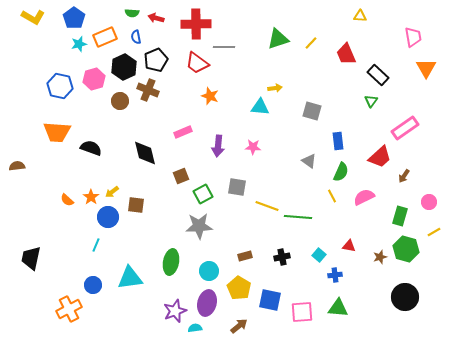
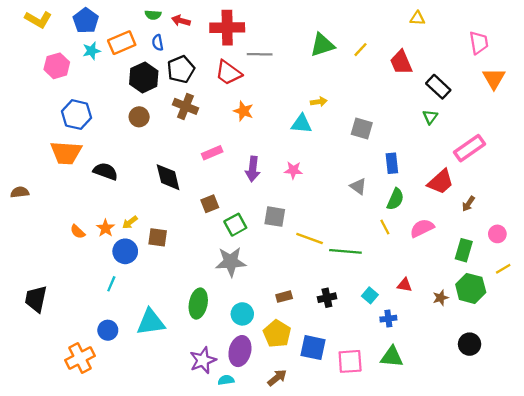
pink hexagon: (94, 79) -> (57, 66), moved
blue hexagon: (60, 86) -> (76, 115), moved
brown cross: (148, 90) -> (185, 106), moved
black circle: (405, 297) -> (470, 344), size x0.7

